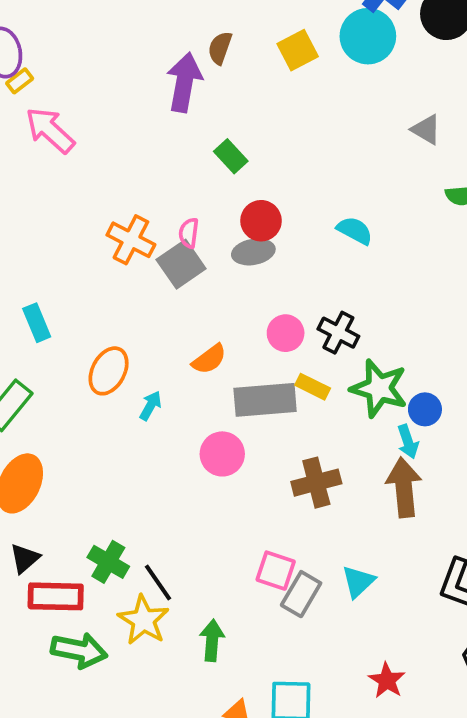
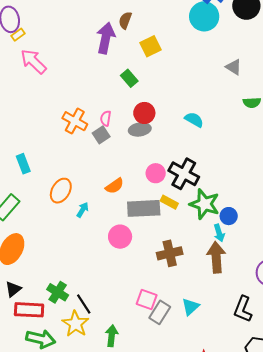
yellow square: (298, 50) -> (151, 46), moved
gray square: (181, 264) -> (101, 135), size x0.7
black cross: (338, 333) -> (184, 174), size x1.4

